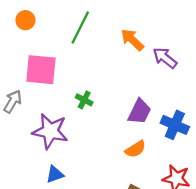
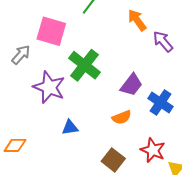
green cross: (84, 100) -> (84, 65), size x2.0
blue triangle: (55, 174) -> (70, 127), moved

